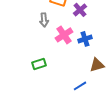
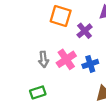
gray arrow: (44, 20) -> (43, 59), moved

